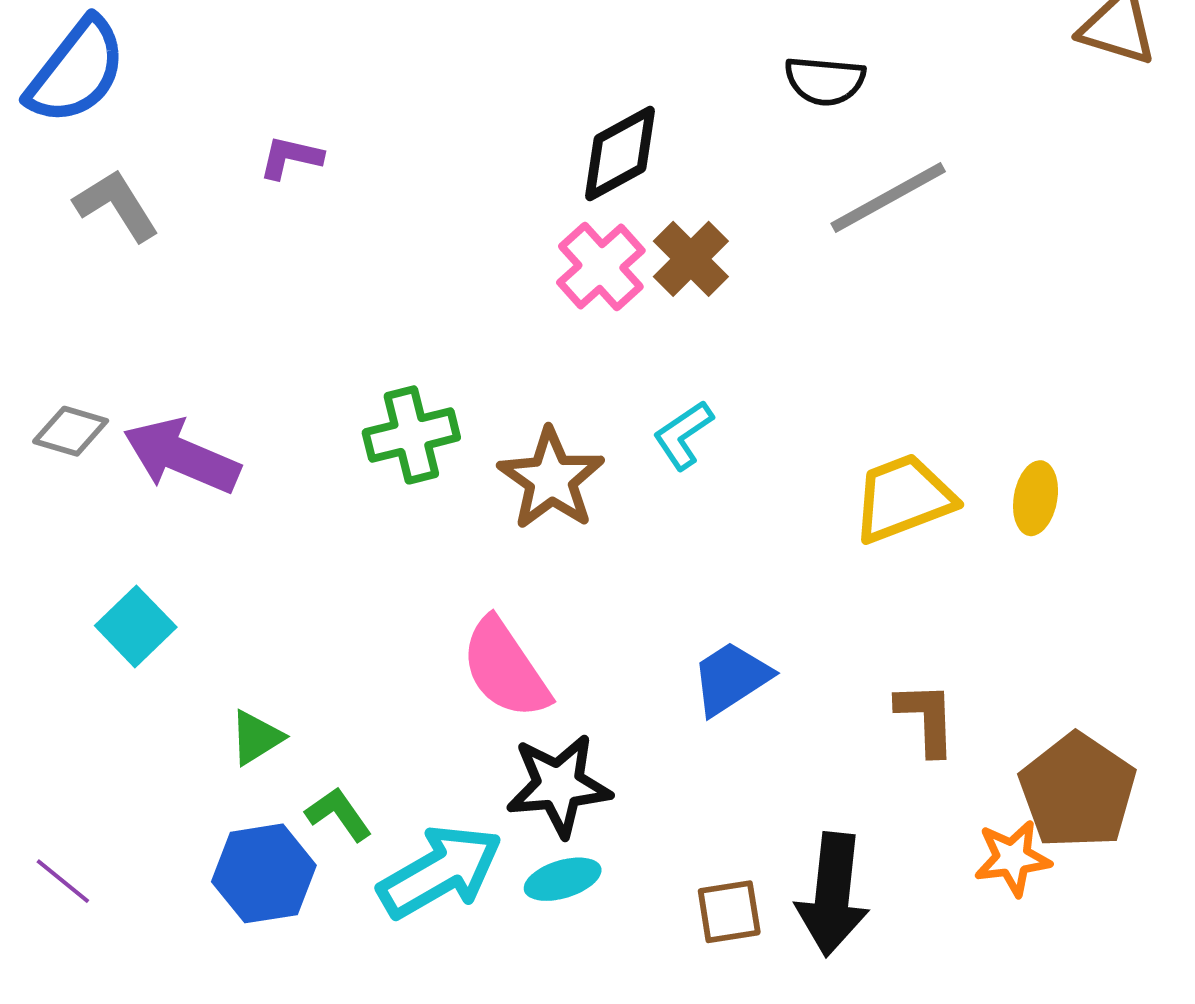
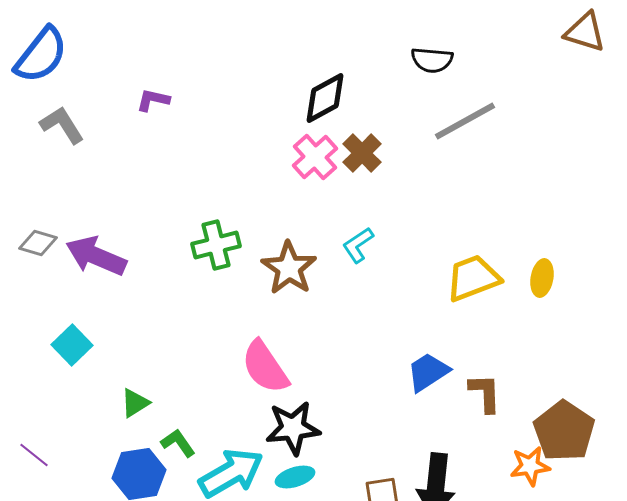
blue trapezoid: (731, 678) -> (428, 372), moved
purple line: (63, 881) -> (34, 455), moved

